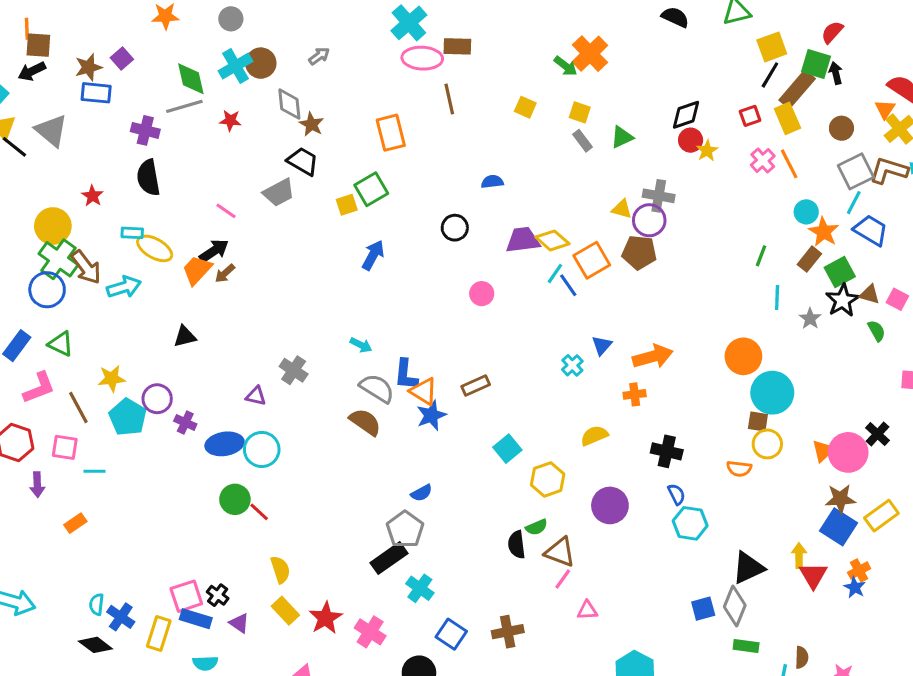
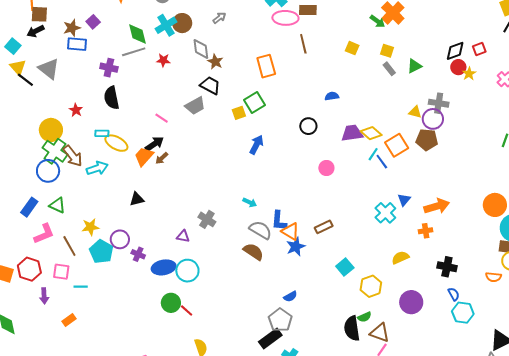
red square: (750, 116) -> (479, 49), moved
cyan cross: (572, 365) -> (385, 213), size x1.5
black semicircle: (517, 545) -> (352, 328), size x1.4

